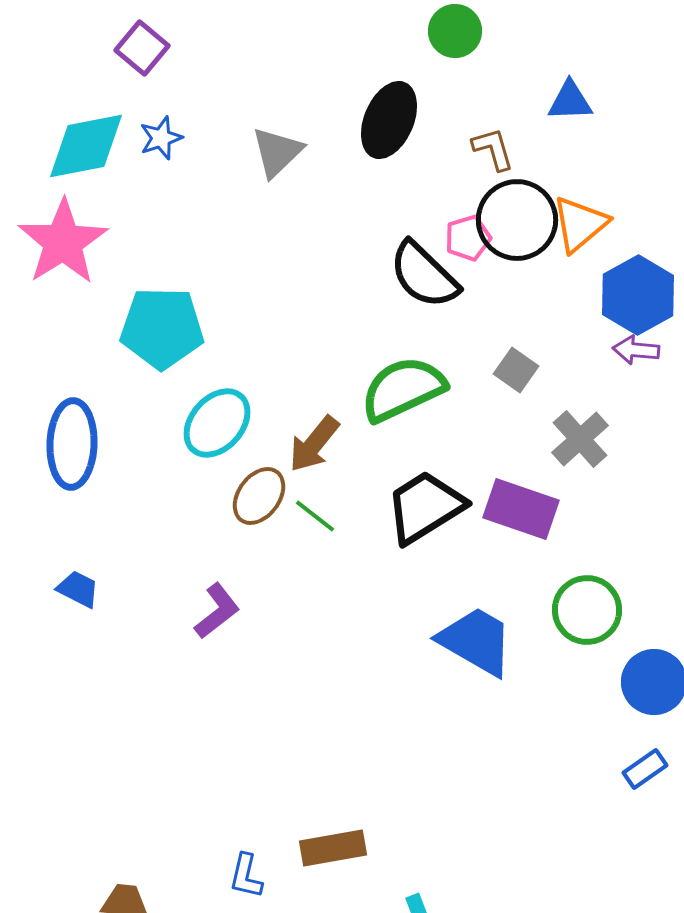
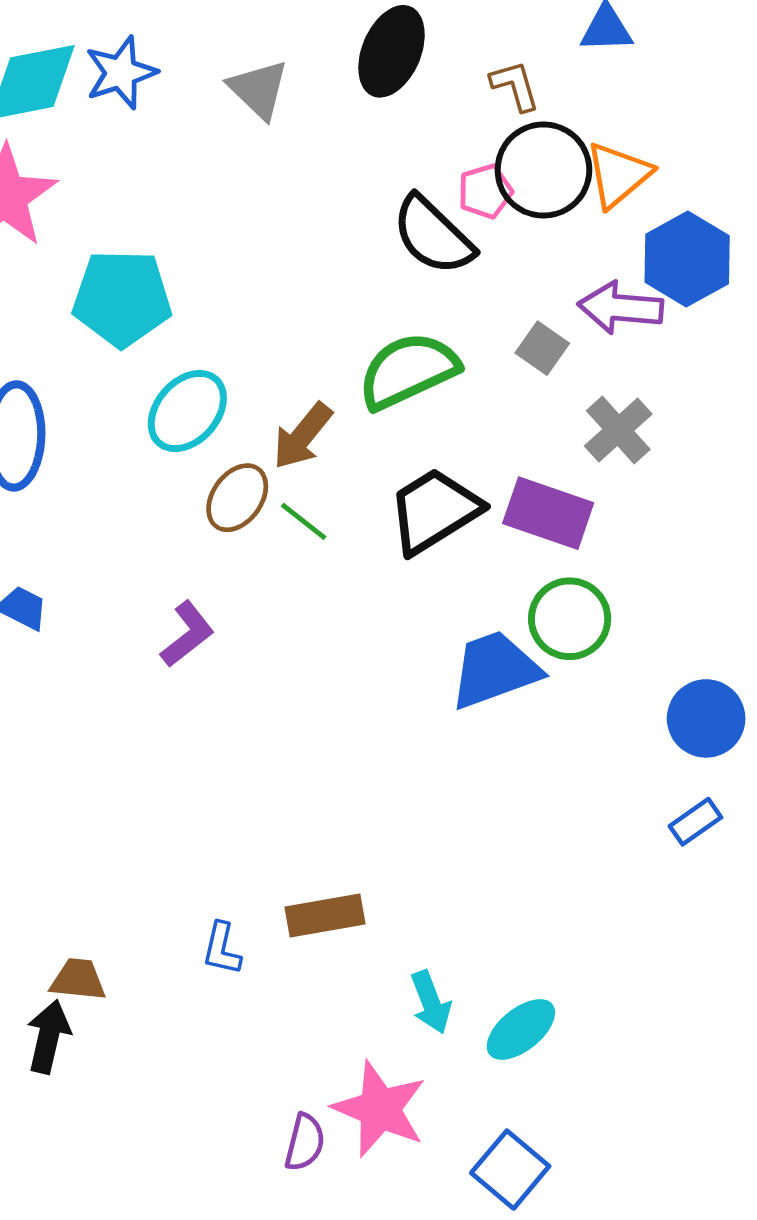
blue star: (161, 138) -> (121, 73), size x1.4
gray triangle: (277, 152) -> (259, 89), turned -32
purple arrow: (636, 350) -> (621, 308), moved, size x1.5
green circle: (587, 610) -> (570, 619), moved
blue trapezoid: (476, 641) -> (495, 670), turned -50

